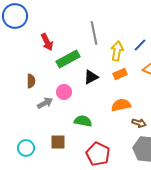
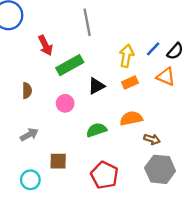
gray line: (94, 33) -> (87, 22), moved
gray arrow: (45, 103) -> (29, 135), moved
green semicircle: (83, 121) -> (96, 130), moved, turned -30
cyan circle: (26, 148) -> (30, 180), moved

